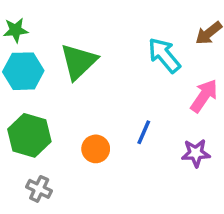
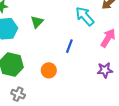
green triangle: (79, 62) -> (37, 22), size x0.6
blue line: (144, 132) -> (69, 46), moved

